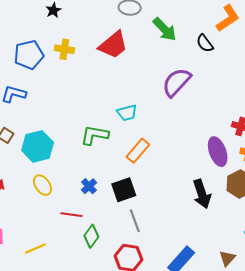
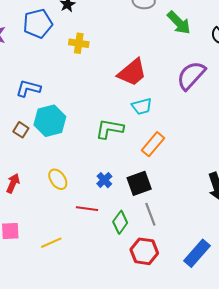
red trapezoid: (113, 45) -> (132, 72), moved
blue pentagon: (29, 55) -> (38, 24), moved
cyan hexagon: (38, 146) -> (50, 121), moved
green diamond: (91, 236) -> (120, 222), moved

